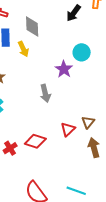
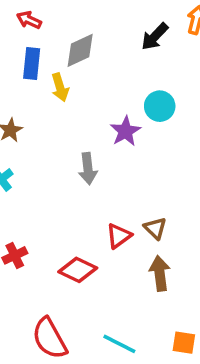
gray diamond: (32, 26) -> (80, 50), turned 60
brown triangle: (88, 122) -> (155, 228), turned -32
red diamond: (35, 141) -> (78, 270), moved

